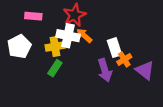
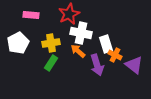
white cross: (68, 36) -> (81, 33), moved
orange arrow: (84, 36) -> (78, 51), moved
orange cross: (124, 59) -> (115, 55), turned -32

